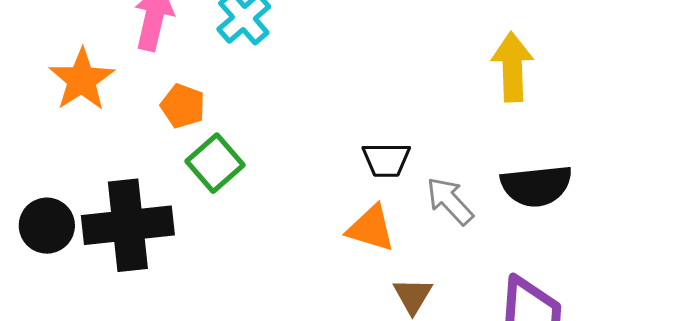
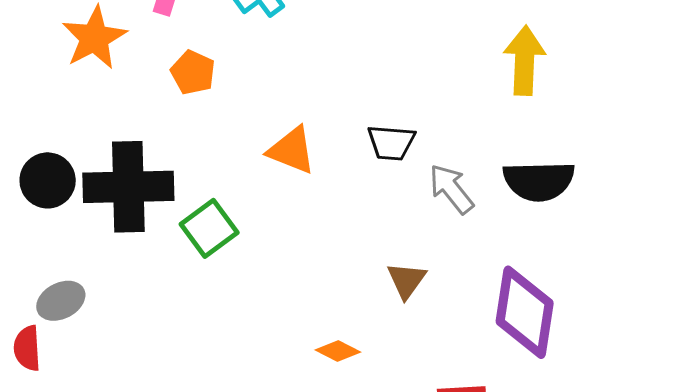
green square: (215, 163) -> (209, 228), moved
orange triangle: (371, 228) -> (292, 150), moved

